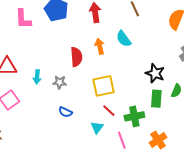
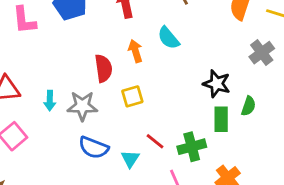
gray star: (60, 82) -> (82, 106), size x1.5
yellow square: (103, 86) -> (132, 96), moved, size x0.7
blue semicircle: (65, 112) -> (94, 148), size x1.5
cyan triangle: (97, 127) -> (130, 159), moved

